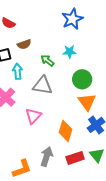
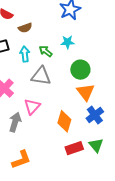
brown semicircle: (24, 44) -> (25, 28), moved
cyan arrow: (18, 71) -> (25, 54), moved
gray arrow: (47, 157) -> (15, 122), moved

